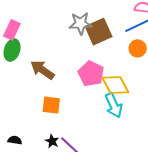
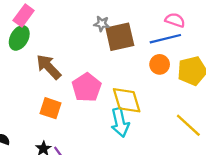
gray star: (81, 23) -> (102, 24), size x0.6
pink pentagon: (91, 74) -> (87, 87), moved

